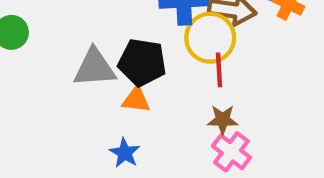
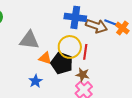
yellow circle: (210, 38) -> (70, 47), moved
black pentagon: (142, 62) -> (62, 63), moved

